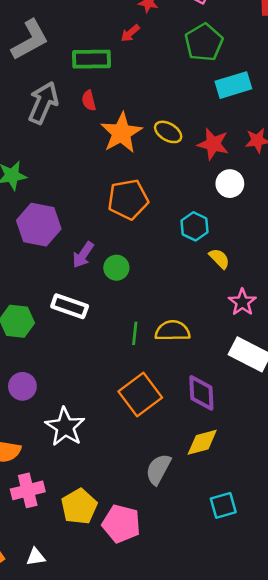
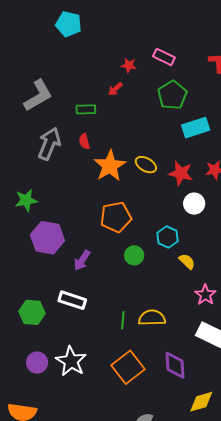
green rectangle: (92, 59) -> (86, 109), size x0.7
green circle: (116, 268) -> (134, 255), moved
white star: (65, 427) -> (71, 361), moved
yellow diamond: (202, 442) -> (201, 402), moved

